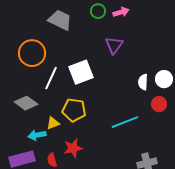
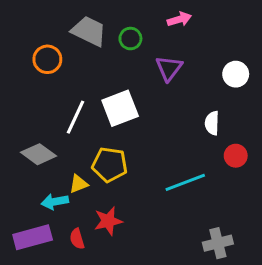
green circle: (98, 11) -> (130, 39), moved
orange circle: (32, 53) -> (47, 59), moved, size x0.7
white circle: (164, 79) -> (236, 74), moved

